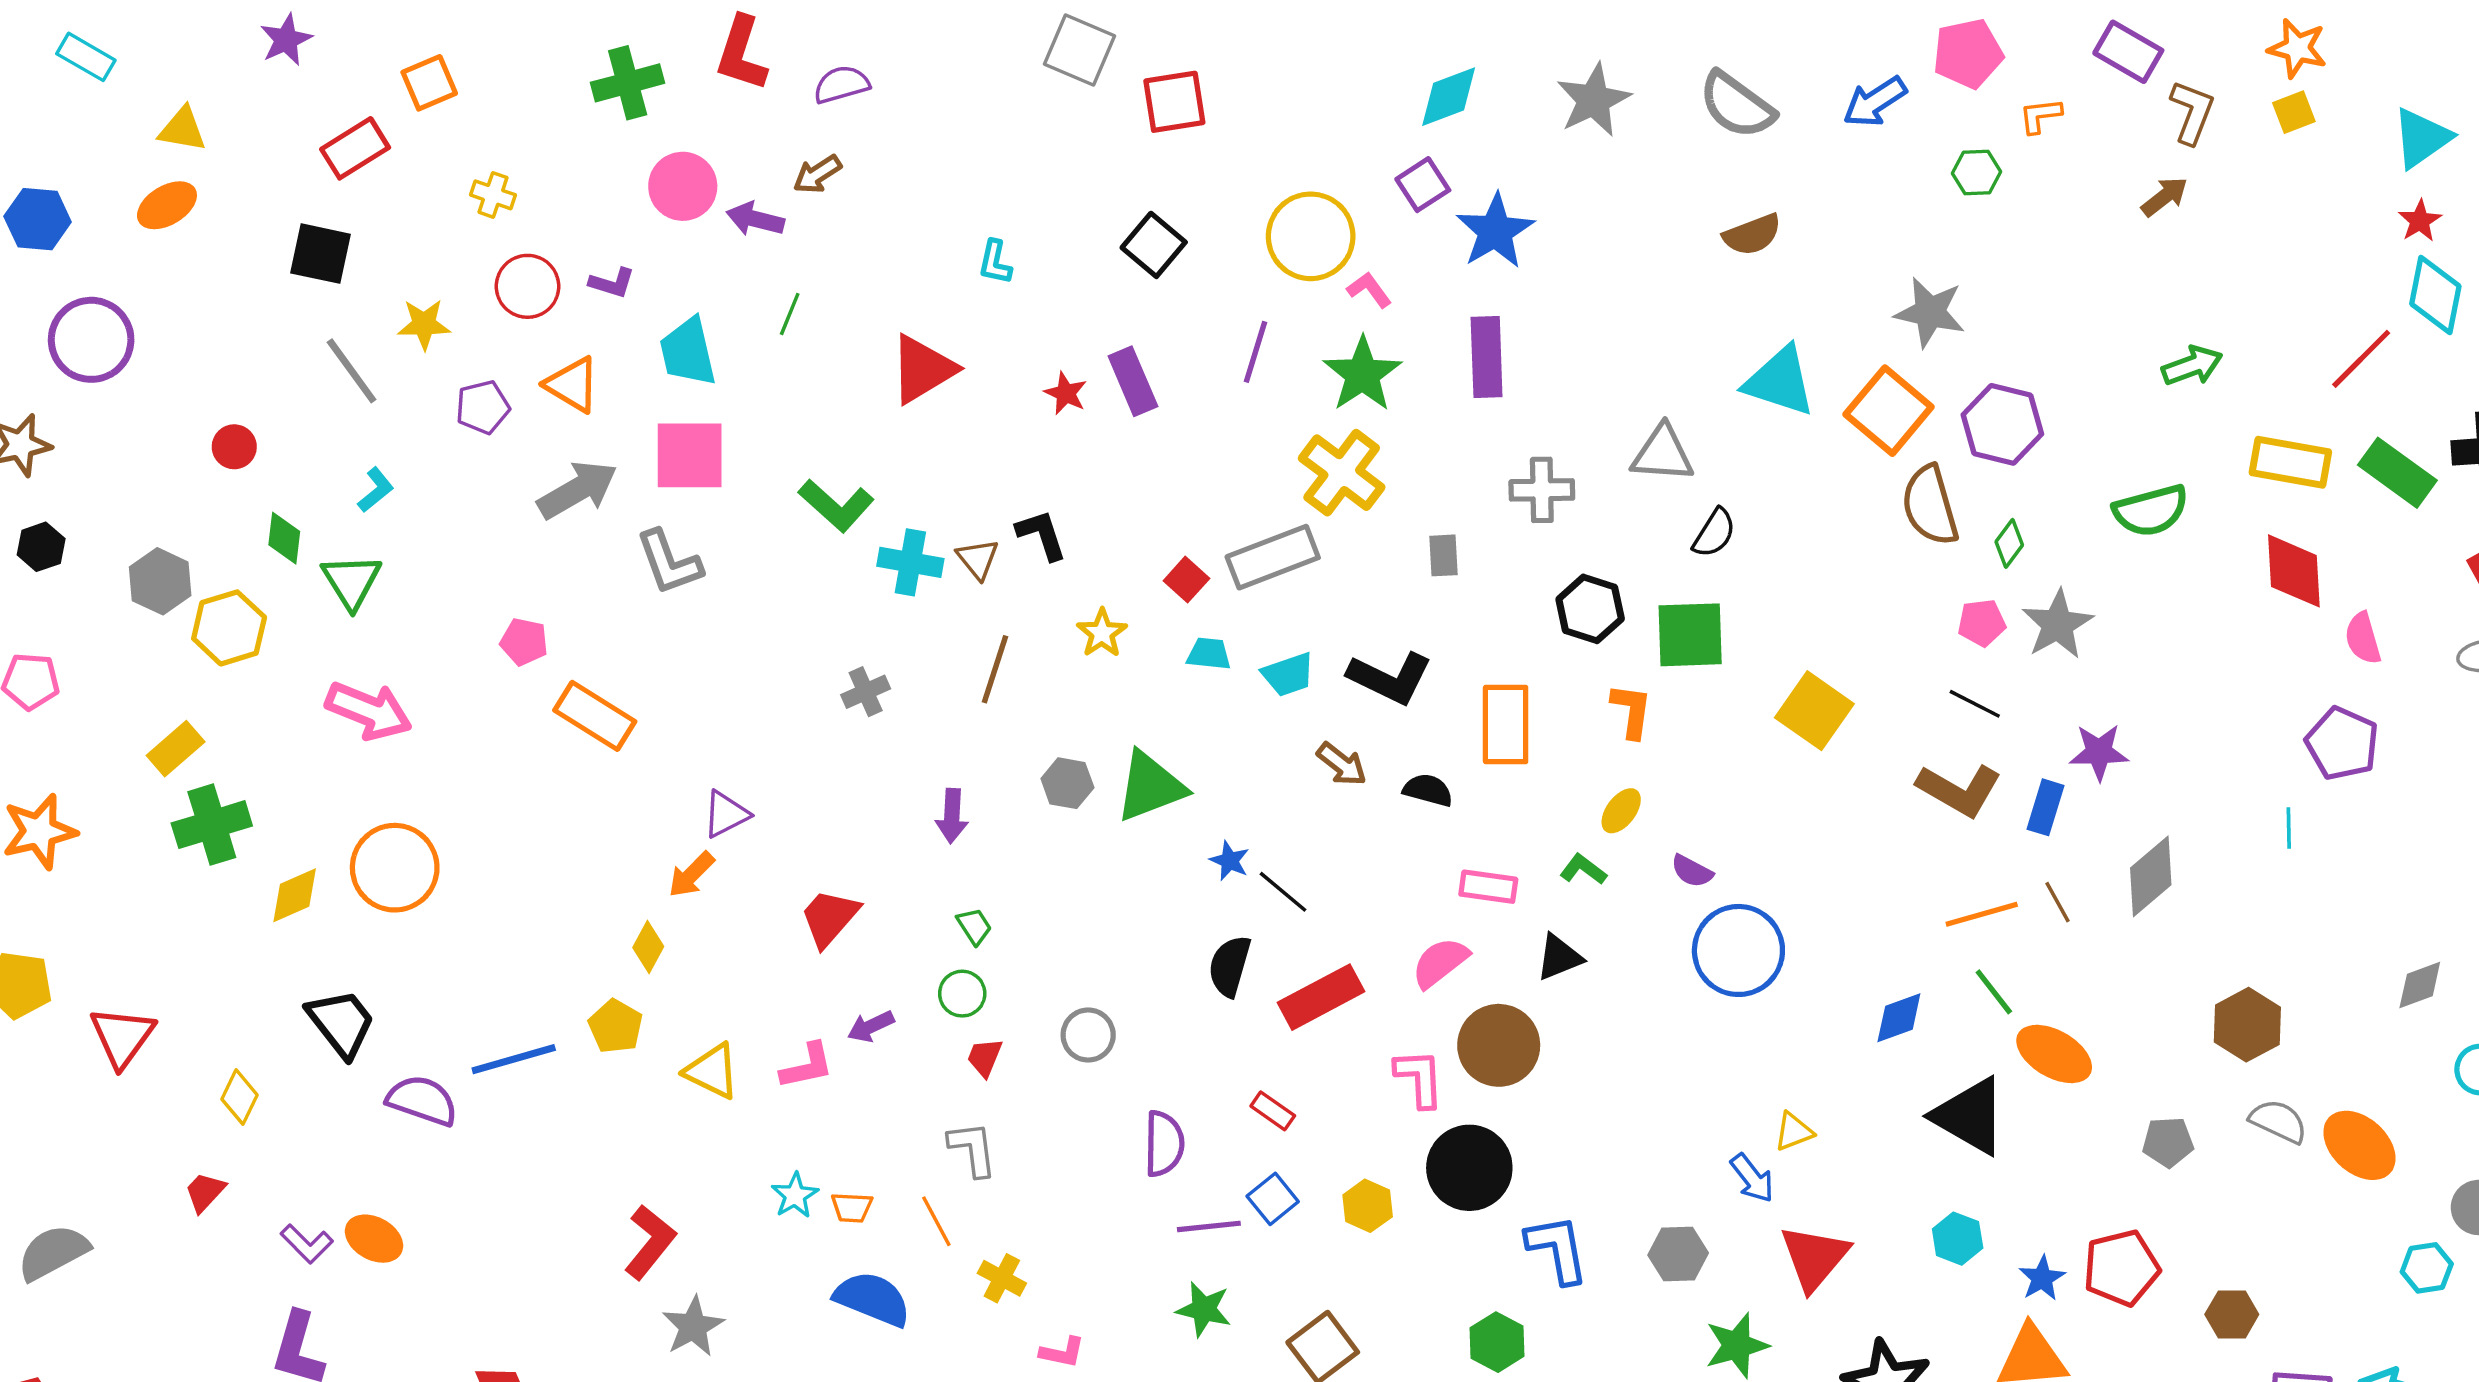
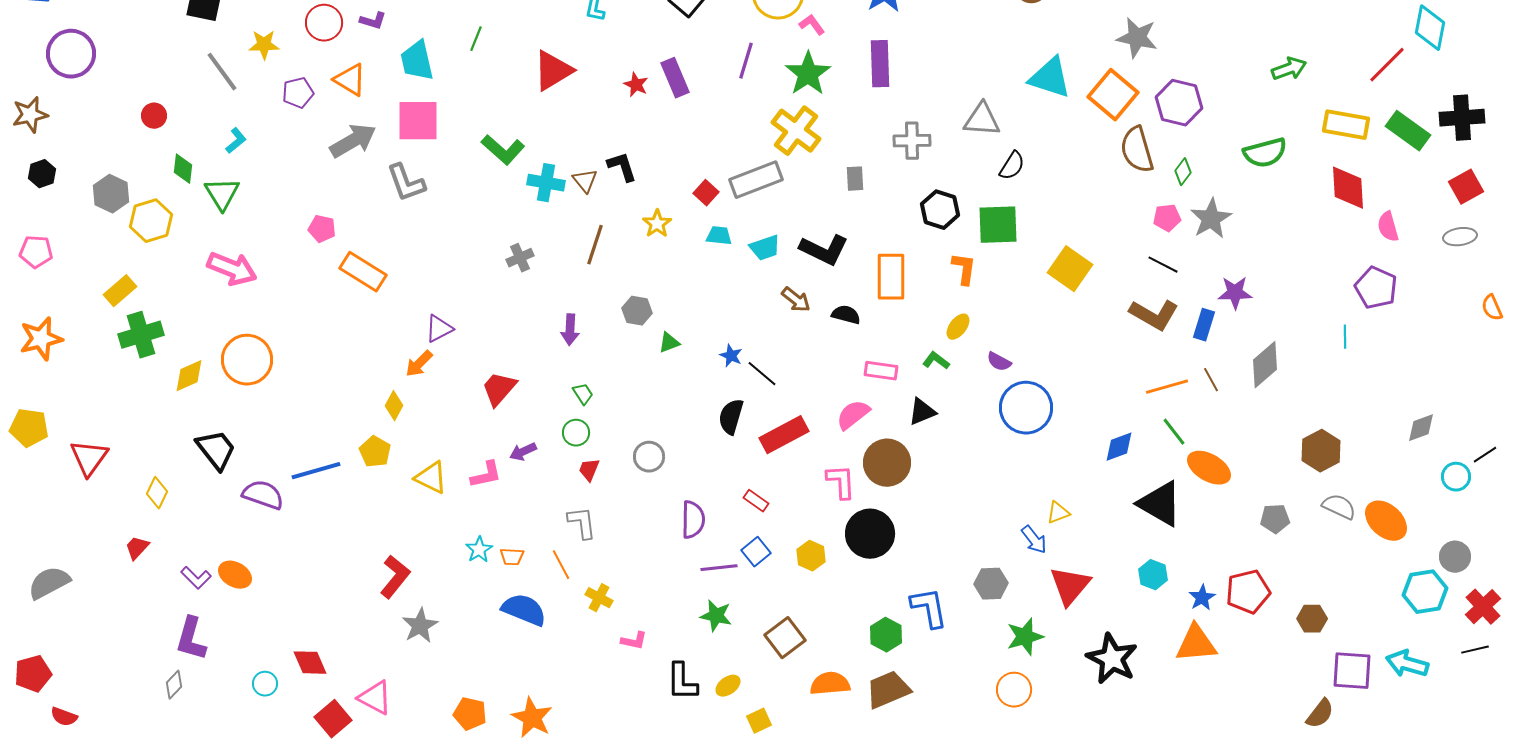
green triangle: (1150, 787) -> (669, 343), moved, size x0.5
blue L-shape: (1557, 1249) -> (929, 608), moved
cyan hexagon: (2427, 1268) -> (1425, 592), size x1.5

